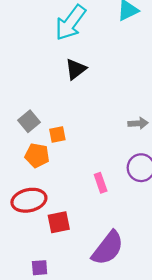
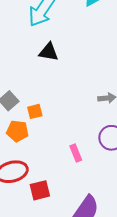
black triangle: (76, 69) -> (49, 52), turned 50

